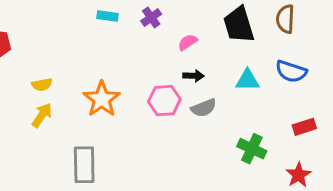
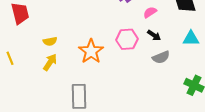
black arrow: (194, 76) -> (154, 35), turned 32
pink hexagon: (164, 101) -> (127, 39), moved

